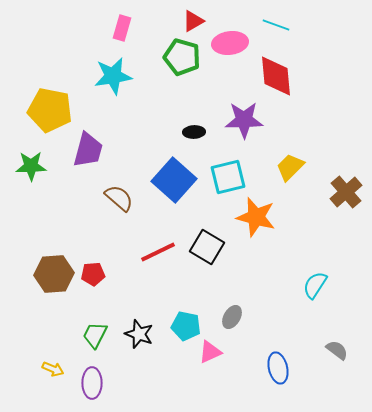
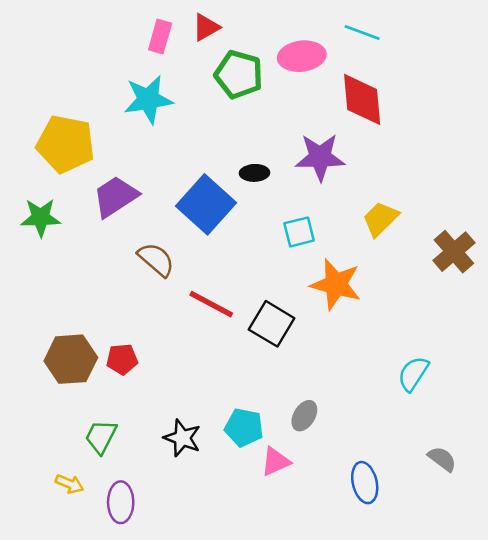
red triangle: (193, 21) -> (206, 27), moved
purple trapezoid: (88, 150) -> (115, 197), turned -138
cyan square: (228, 177) -> (299, 232), size x0.7
blue square: (174, 180) -> (206, 204), moved
red line: (158, 252) -> (211, 304), moved, turned 54
green trapezoid: (95, 335) -> (101, 437), moved

